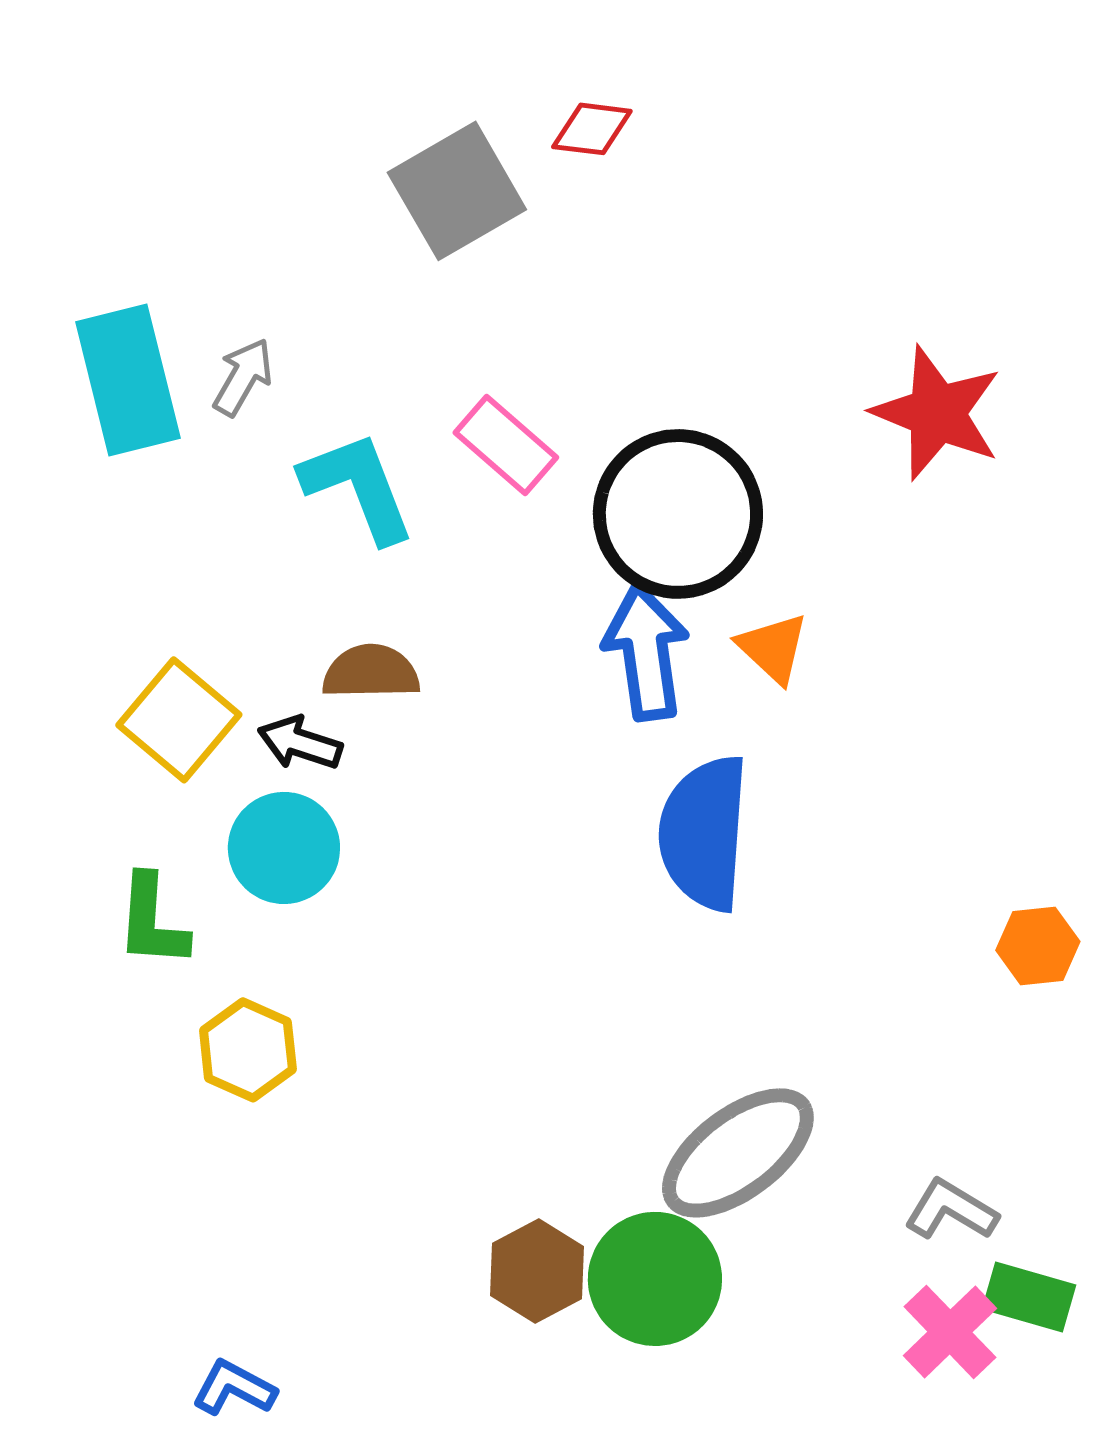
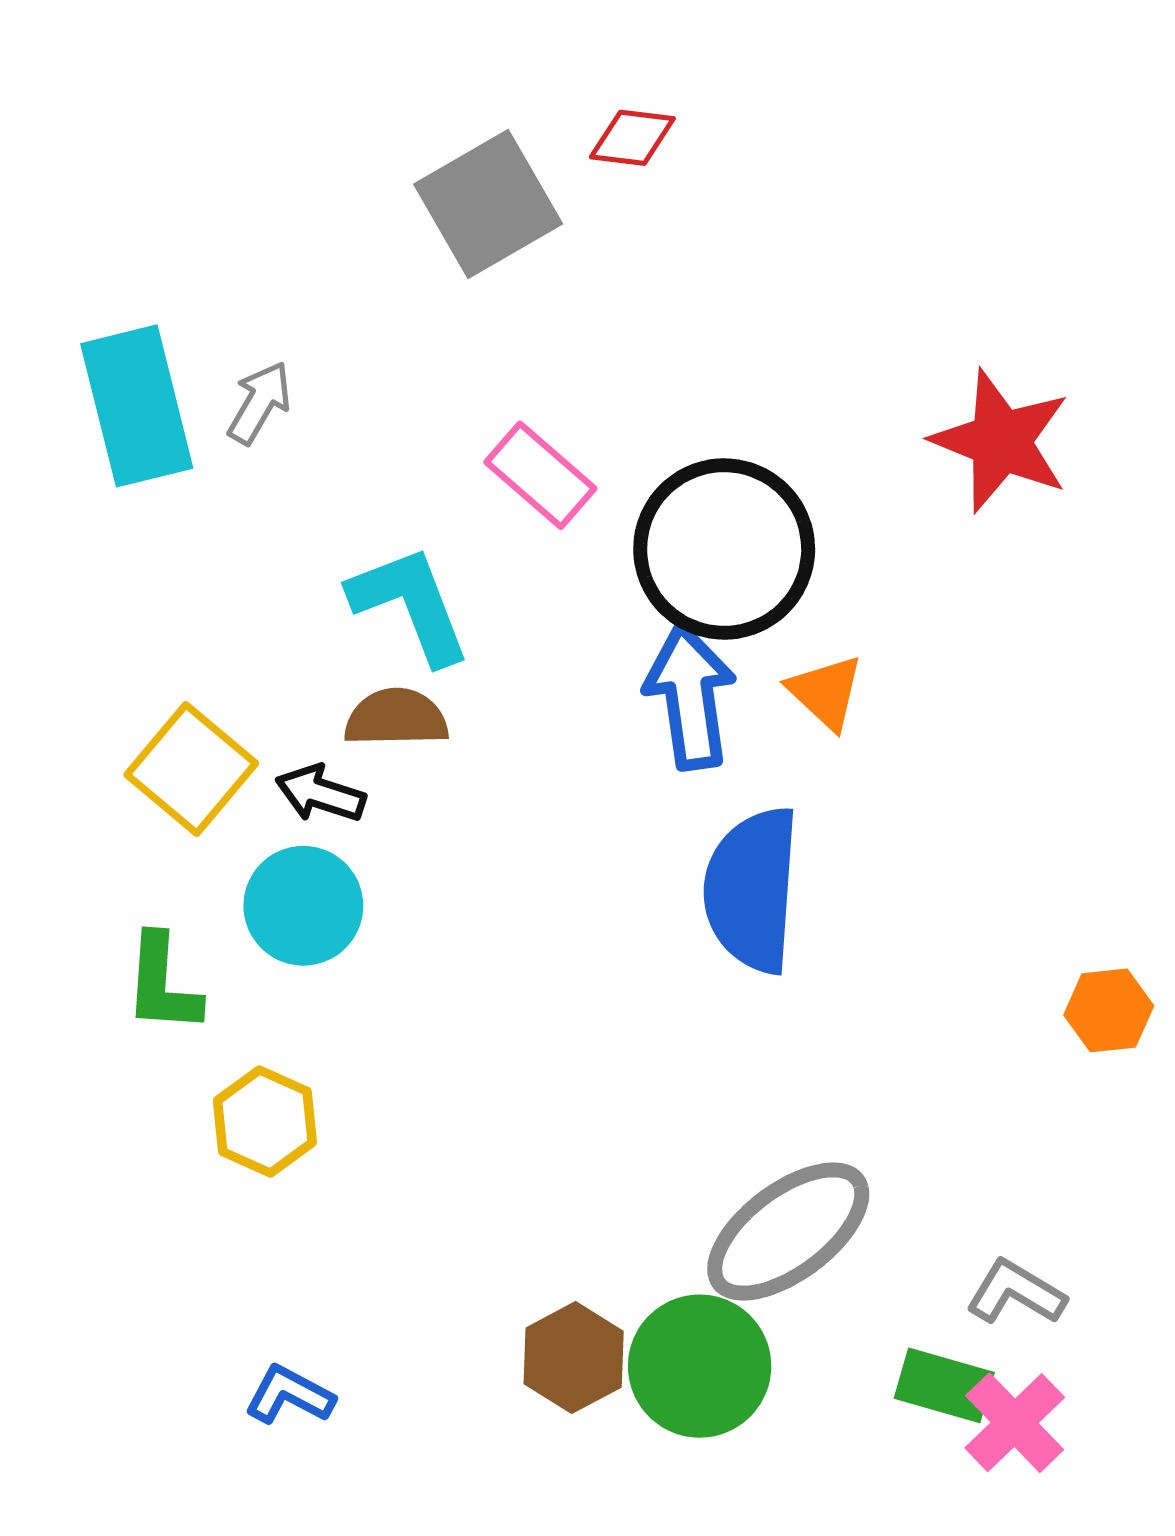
cyan L-shape: (358, 487) -> (410, 605), moved
green rectangle: (1029, 1297) -> (944, 1385), moved
blue L-shape: (234, 1388) -> (289, 1395), moved

